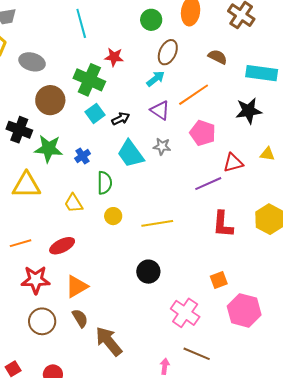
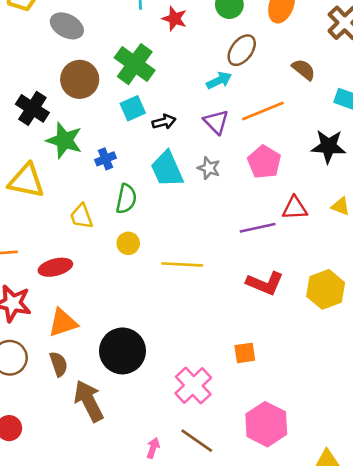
red star: (114, 57) -> (175, 19), moved
red L-shape: (223, 224) -> (265, 283), turned -84
black circle: (148, 272) -> (122, 351), moved, size x1.5
pink hexagon: (244, 310) -> (266, 424), moved

